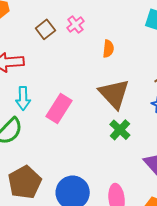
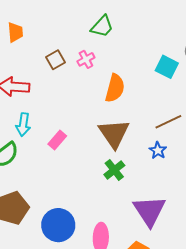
orange semicircle: (108, 49) -> (115, 88), size x1.6
pink rectangle: (59, 108) -> (57, 140), size x0.7

